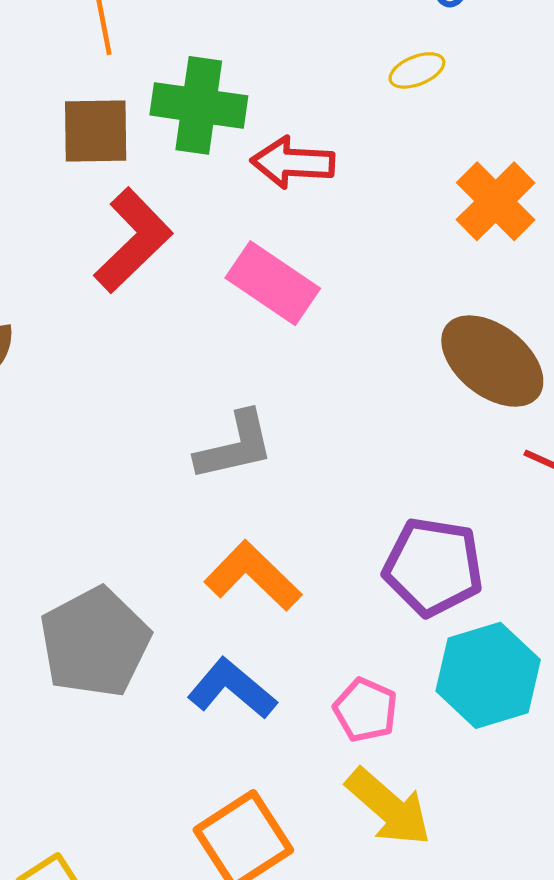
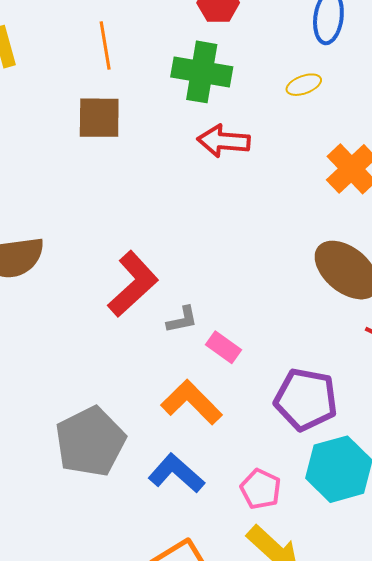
green cross: (199, 105) -> (202, 72), moved
red L-shape: (133, 240) -> (133, 284), moved
pink rectangle: (273, 283) -> (224, 347), moved, size x0.6
gray L-shape: (235, 446) -> (182, 320), size x0.6

